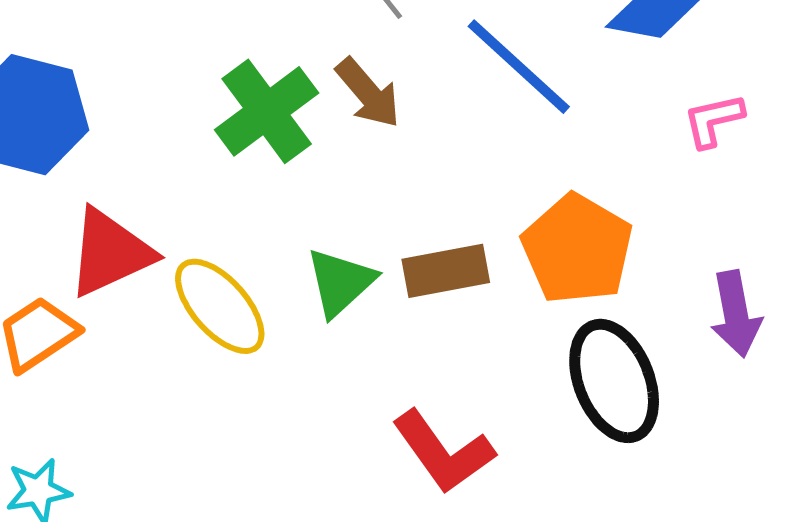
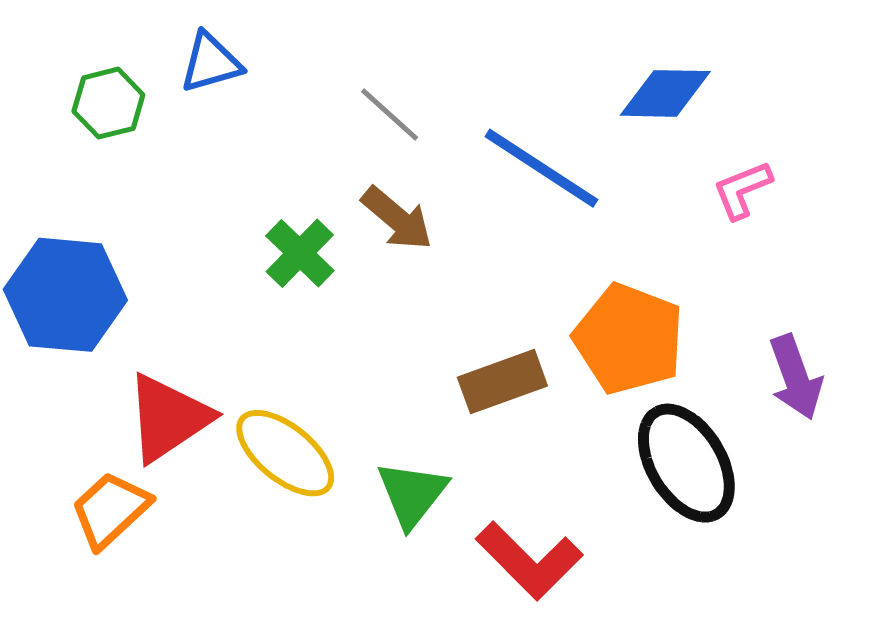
green cross: (267, 111) -> (300, 253), size x0.7
green triangle: (340, 282) -> (412, 494), moved

